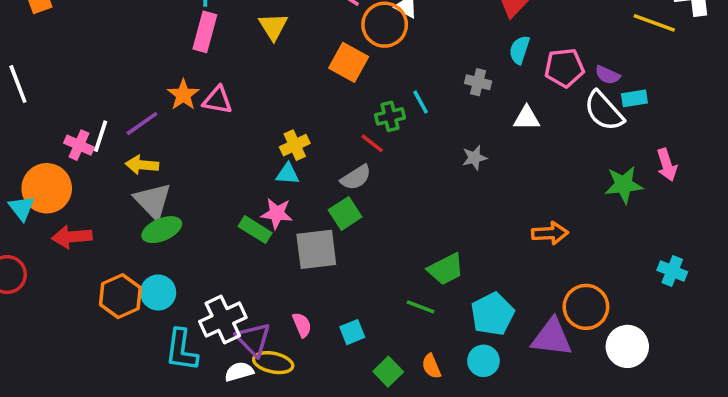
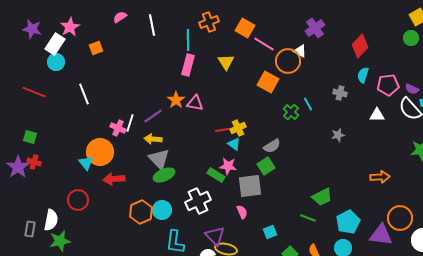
green cross: (390, 116) -> (291, 112), turned -35
white triangle: (527, 118) -> (377, 115), moved
red line: (372, 143) -> (222, 130), moved, turned -48
cyan triangle: (288, 174) -> (234, 144), turned 32
white cross: (223, 319) -> (198, 201), moved
pink semicircle: (302, 325) -> (242, 212), moved

